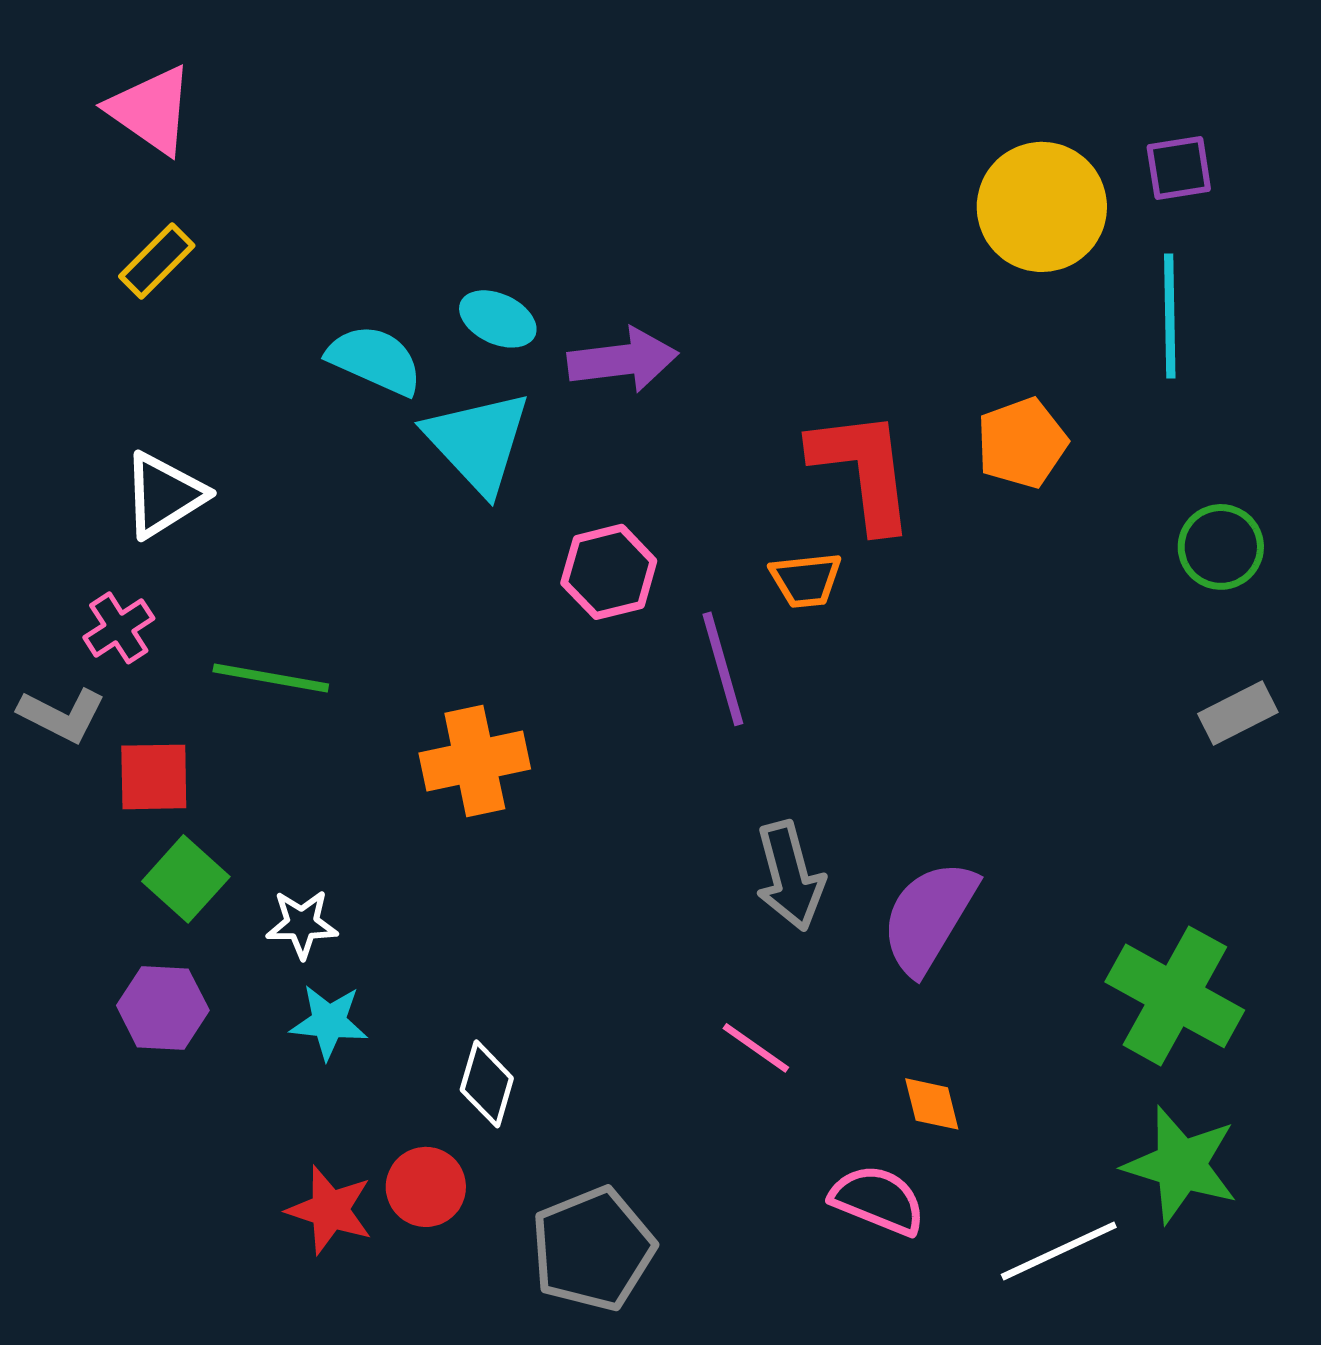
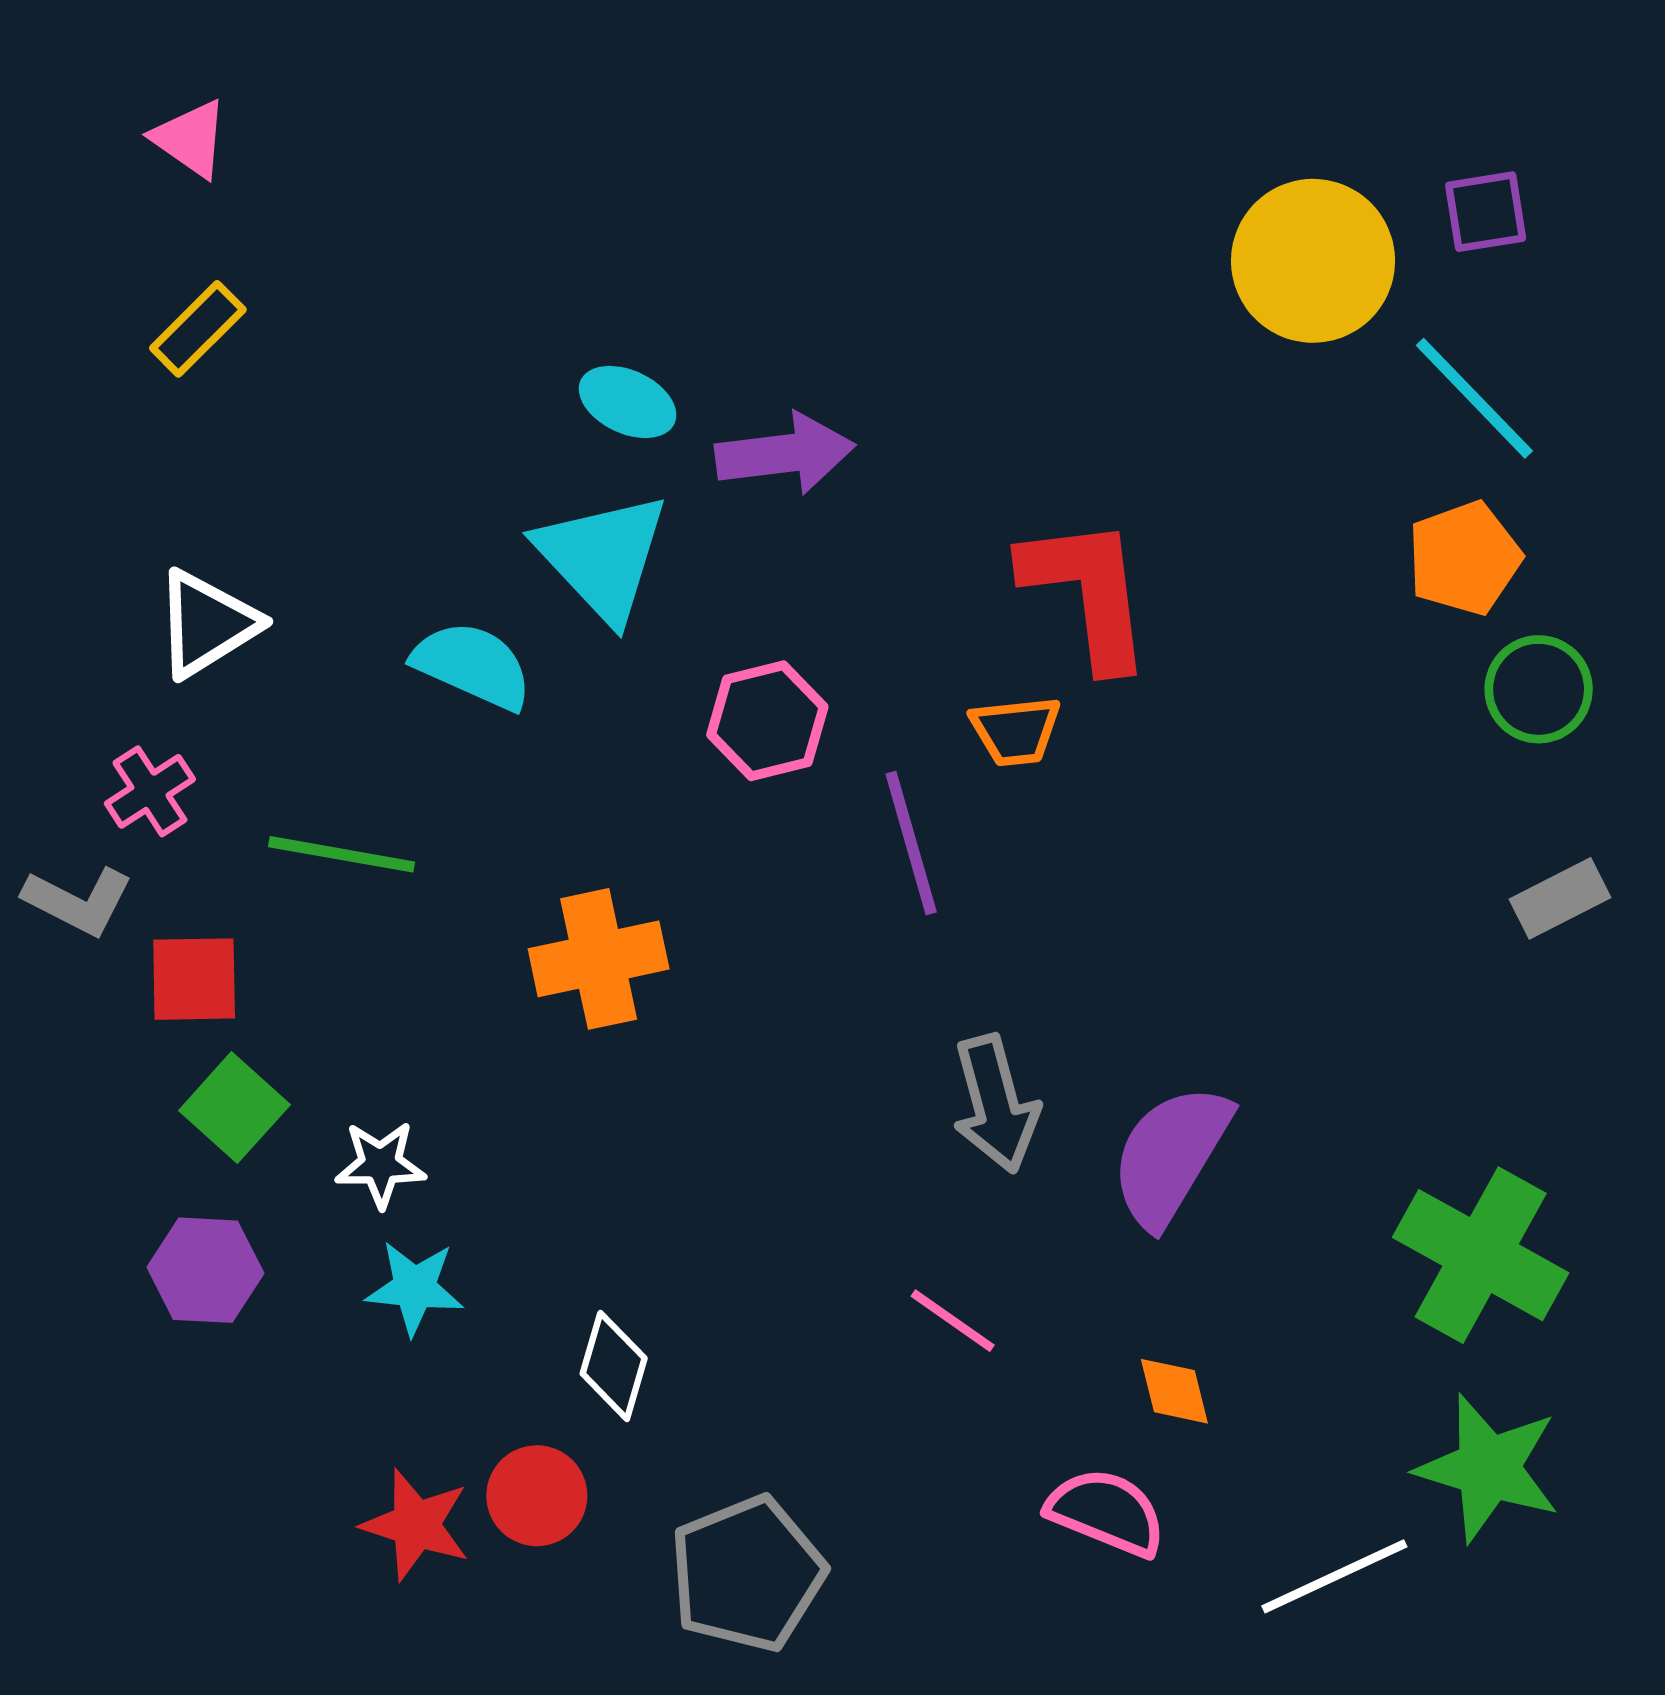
pink triangle: (151, 110) -> (190, 139), size x0.7
cyan line: (1170, 316) -> (1474, 398), turned -43
cyan semicircle: (375, 360) -> (473, 665), moved
orange pentagon: (1022, 443) -> (1464, 558), moved

